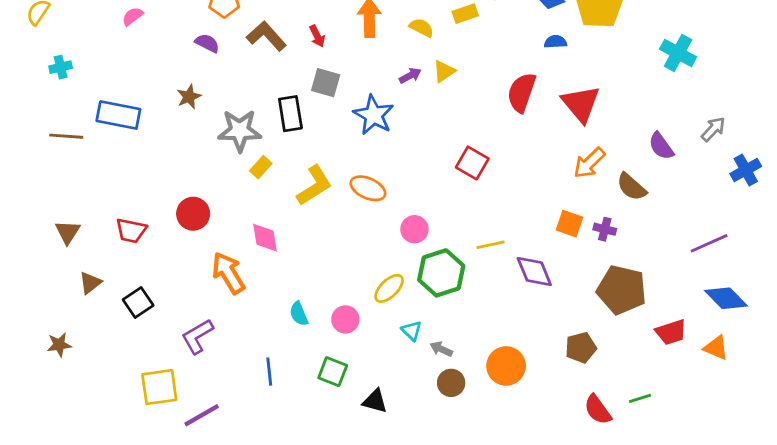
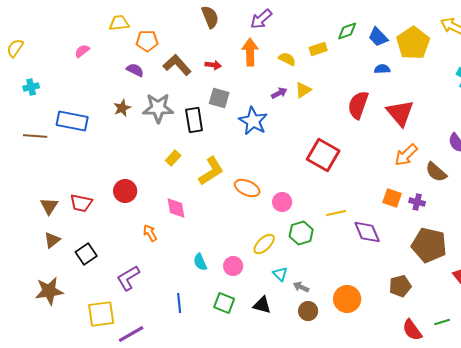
red arrow: (317, 36) -> (213, 65), turned -56
gray star: (240, 131) -> (158, 108), moved
red square: (472, 163) -> (323, 155), size x1.4
orange ellipse: (368, 188) -> (247, 188), moved
brown triangle: (68, 232) -> (49, 206), moved
orange arrow: (228, 273) -> (150, 233), size x0.6
green hexagon: (441, 273) -> (301, 233), size x0.7
brown star: (59, 345) -> (49, 291), moved, size x1.6
black triangle: (375, 401) -> (262, 305), moved

